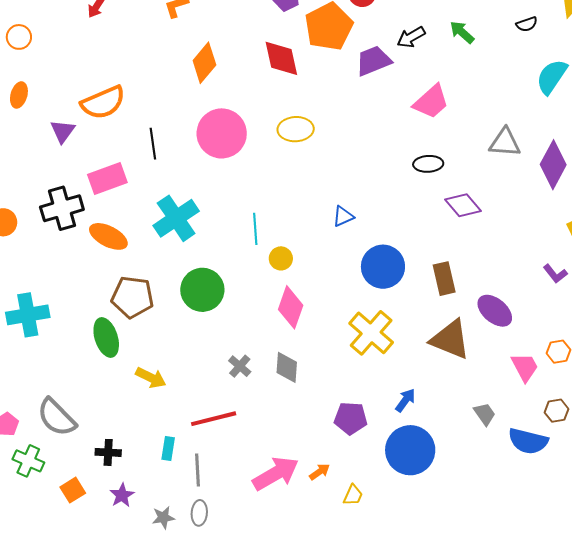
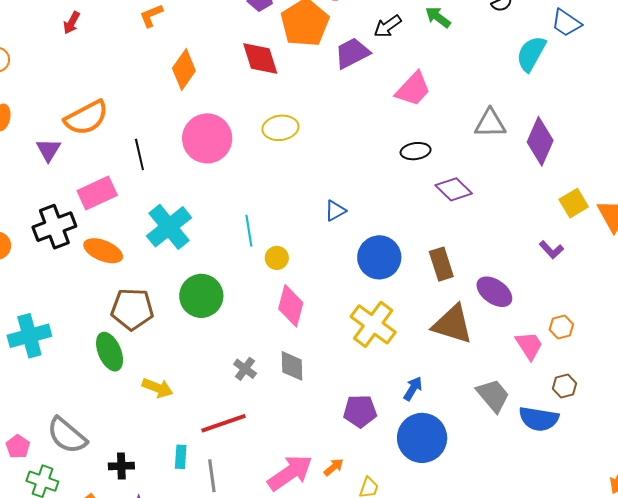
gray trapezoid: (485, 414) -> (493, 395), size x1.5

